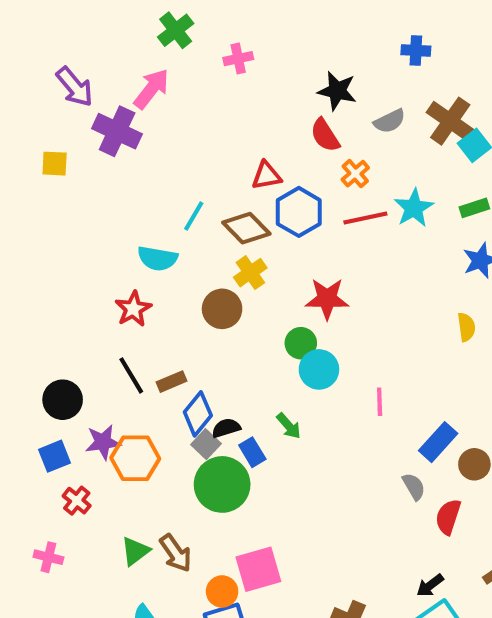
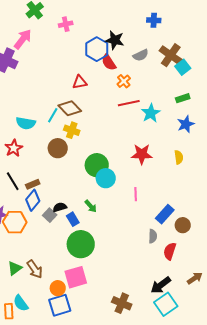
cyan star: (414, 208) -> (151, 113), moved
blue hexagon: (299, 212) -> (97, 49), moved
cyan line: (194, 216) -> (53, 115), moved
yellow cross: (250, 273) -> (72, 130), turned -35
red star: (327, 299) -> (142, 154), moved
green circle: (301, 343) -> (97, 165), size x1.5
blue diamond: (198, 414) -> (33, 200), moved
green circle: (222, 484) -> (81, 244), moved
gray semicircle: (414, 487) -> (153, 236), turned 32
black arrow: (430, 585) -> (161, 285), size x1.5

